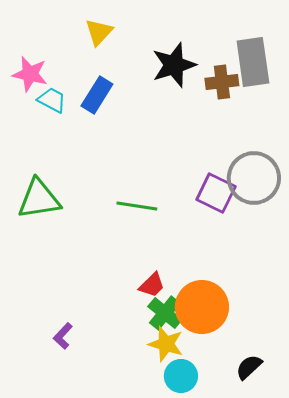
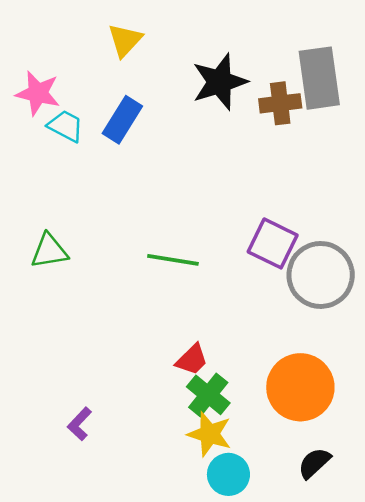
gray circle: (254, 178) -> (321, 275), moved
green triangle: (39, 199) -> (49, 251), size x0.7
orange circle: (202, 307) -> (300, 387), moved

